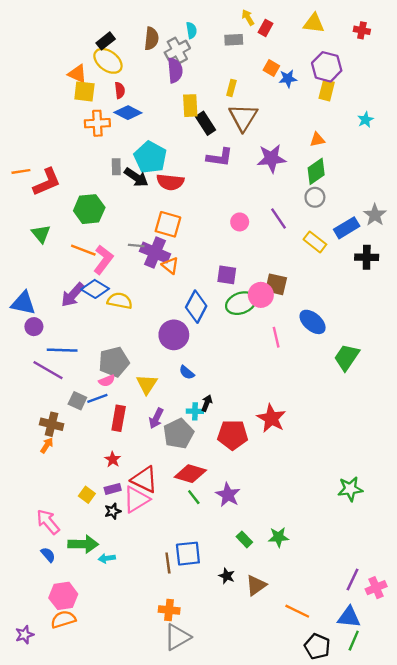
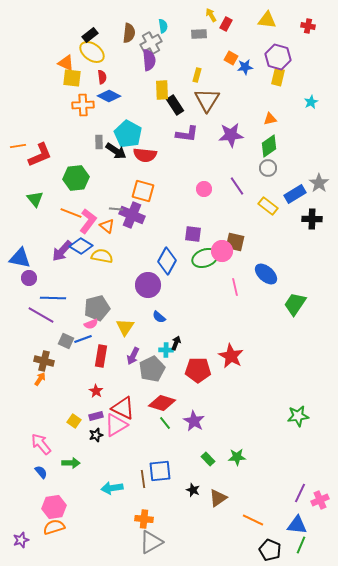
orange triangle: (170, 265) -> (107, 226), moved
green arrow: (83, 544) -> (71, 463), size x0.7
cyan arrow: (107, 558) -> (112, 488), moved, size x1.5

